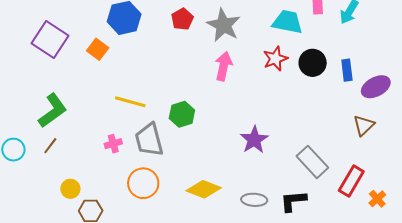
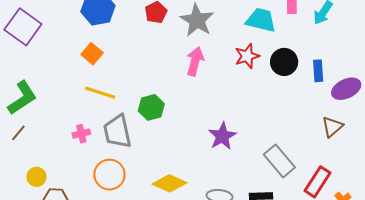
orange square: (98, 49) -> (92, 54), moved

